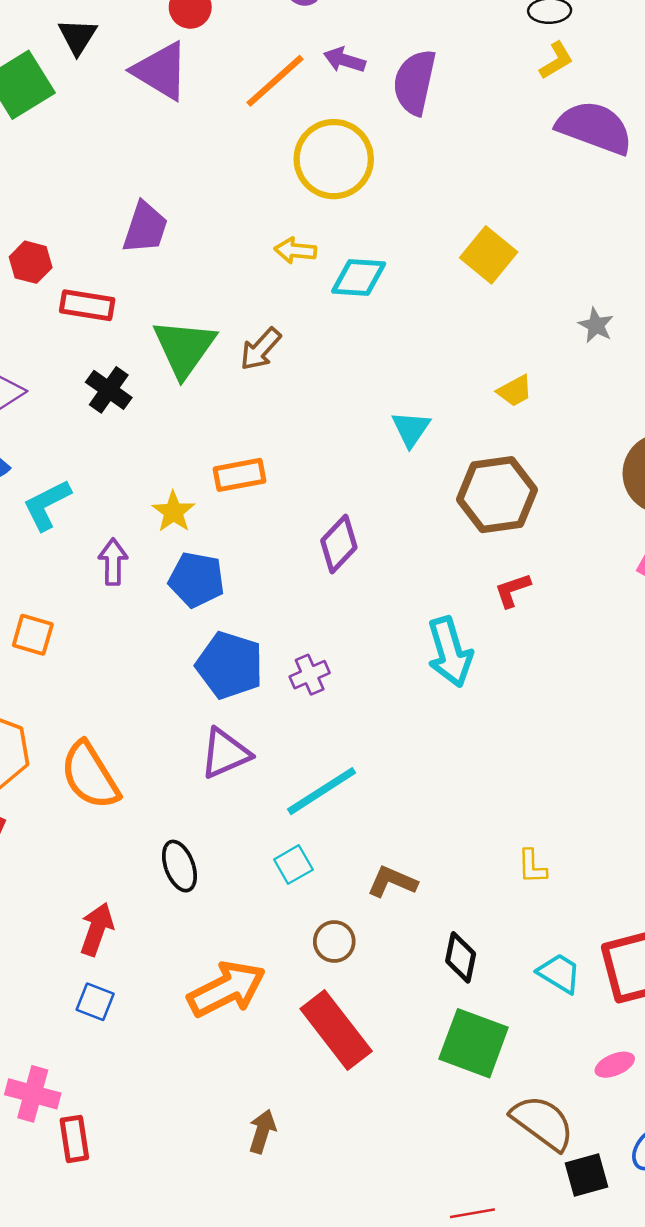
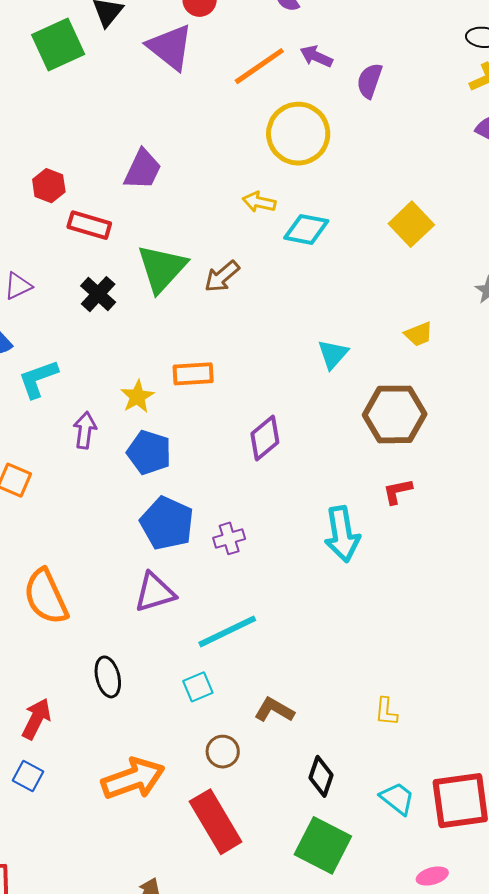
purple semicircle: (415, 82) -> (370, 81), size x0.7

